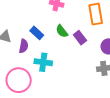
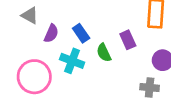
green semicircle: (62, 31) -> (104, 53), moved
blue rectangle: (37, 33) -> (81, 33), moved

